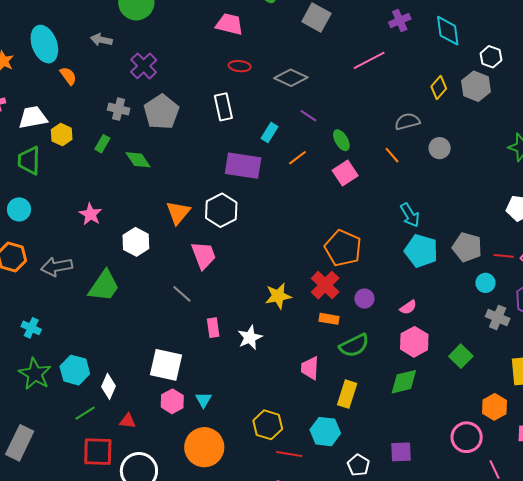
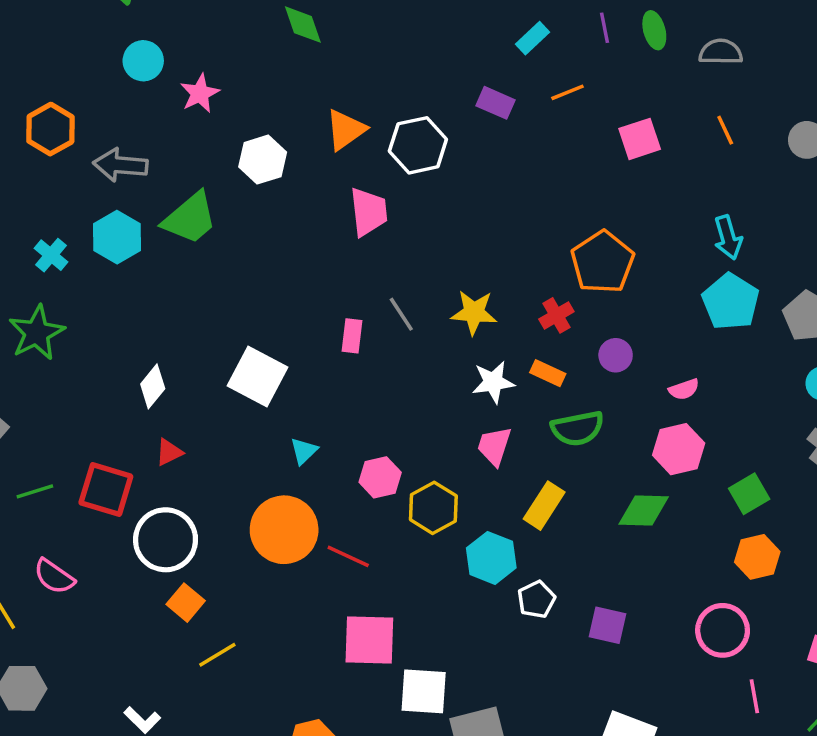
purple line: (308, 116) -> (605, 28), turned 30
gray semicircle: (407, 121) -> (721, 52), moved
green ellipse: (341, 140) -> (654, 30), moved
purple rectangle: (243, 166) -> (495, 103), moved, size x0.6
cyan circle: (19, 209) -> (143, 61), moved
red cross: (325, 285) -> (556, 315), size x0.7
gray line: (182, 294) -> (401, 314), moved
white star: (250, 337) -> (493, 382), moved
cyan hexagon: (75, 370) -> (117, 237), moved
pink hexagon: (172, 401) -> (380, 477), moved
orange hexagon: (494, 407) -> (757, 557), moved
green line: (85, 413) -> (35, 491), moved
red triangle: (128, 421) -> (169, 452), turned -48
yellow hexagon: (268, 425) -> (433, 508), moved
red line: (289, 454) -> (348, 556), moved
white pentagon: (358, 465) -> (536, 600), moved

